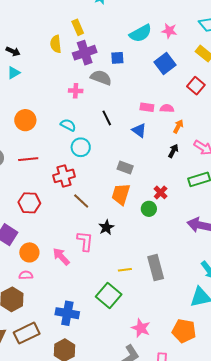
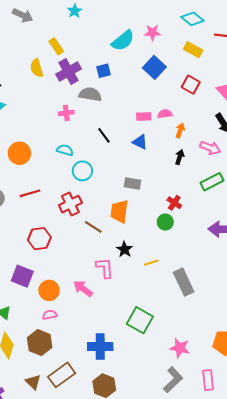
orange trapezoid: (121, 194) -> (119, 211), moved
yellow line: (125, 270) -> (151, 263), moved

